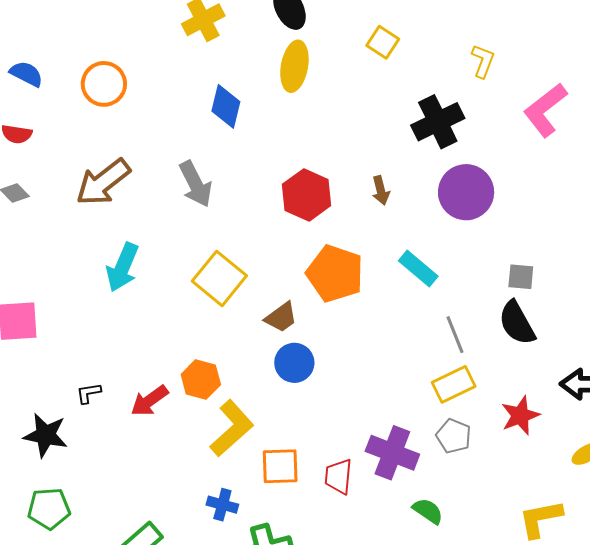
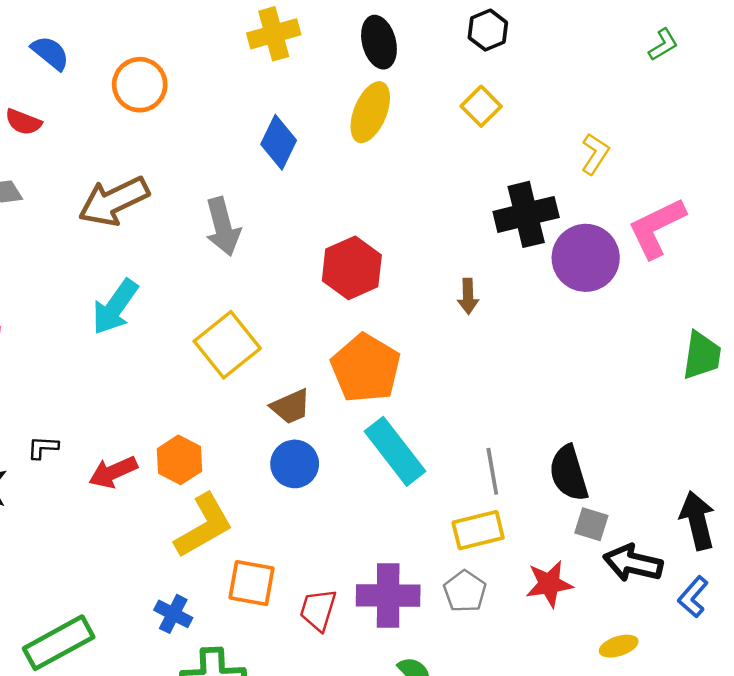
brown arrow: (381, 190) -> (468, 296), moved
purple circle: (466, 192) -> (586, 258), moved
cyan rectangle: (418, 269) -> (395, 451), moved, size x1.4
gray square: (521, 277) -> (591, 524), moved
purple cross: (392, 453) -> (388, 596), turned -33

